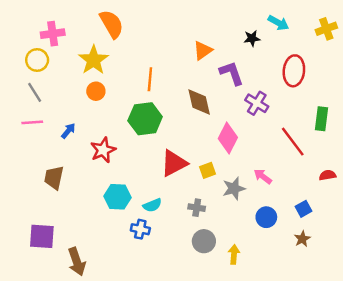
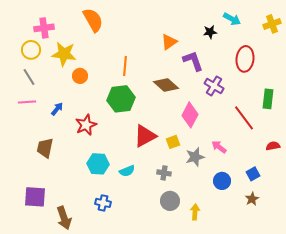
yellow star: (94, 60) -> (64, 54), moved, turned -30
brown diamond: (199, 102) -> (166, 85), turned -35
blue cross: (140, 229) -> (103, 203), moved

